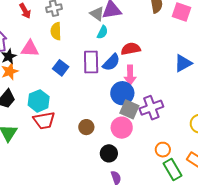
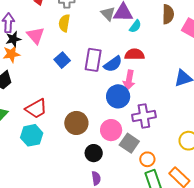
cyan semicircle: (102, 32) -> (135, 26), moved
pink triangle: (30, 49) -> (36, 35), turned 36
cyan hexagon: (39, 101) -> (32, 135), moved
gray square: (129, 109) -> (129, 143), moved
red trapezoid: (44, 120) -> (36, 109), turned -30
brown circle: (86, 127) -> (76, 123), size x1.5

